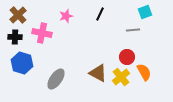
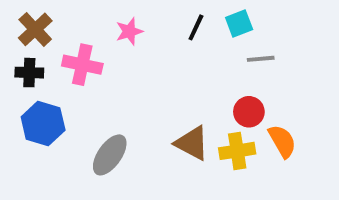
cyan square: (145, 12) -> (239, 24), moved
yellow cross: (121, 77) -> (237, 151), turned 30

